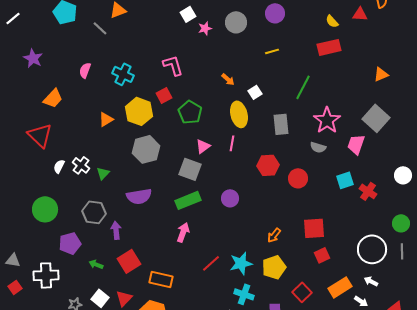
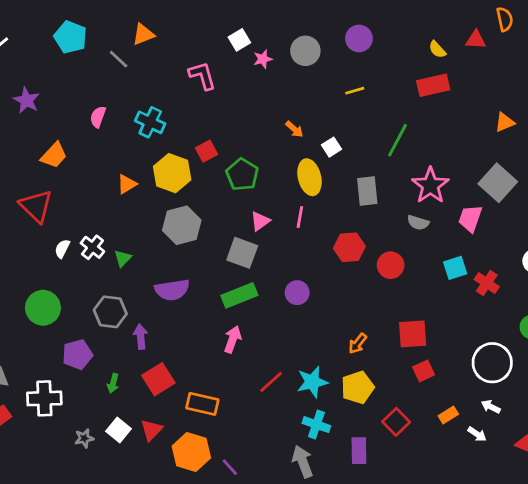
pink L-shape: (173, 65) -> (202, 76), moved
green arrow: (96, 264) -> (113, 383), turned -96
orange rectangle: (340, 287) -> (448, 415), size x0.6

